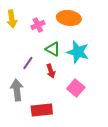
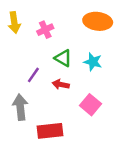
orange ellipse: (69, 18) -> (98, 21), moved
cyan star: (78, 52) -> (93, 62), size x0.7
red arrow: (51, 71) -> (61, 84), turned 120

